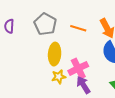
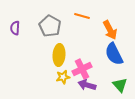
orange line: (78, 28) -> (82, 16), moved
purple arrow: (83, 85) -> (87, 85), turned -42

